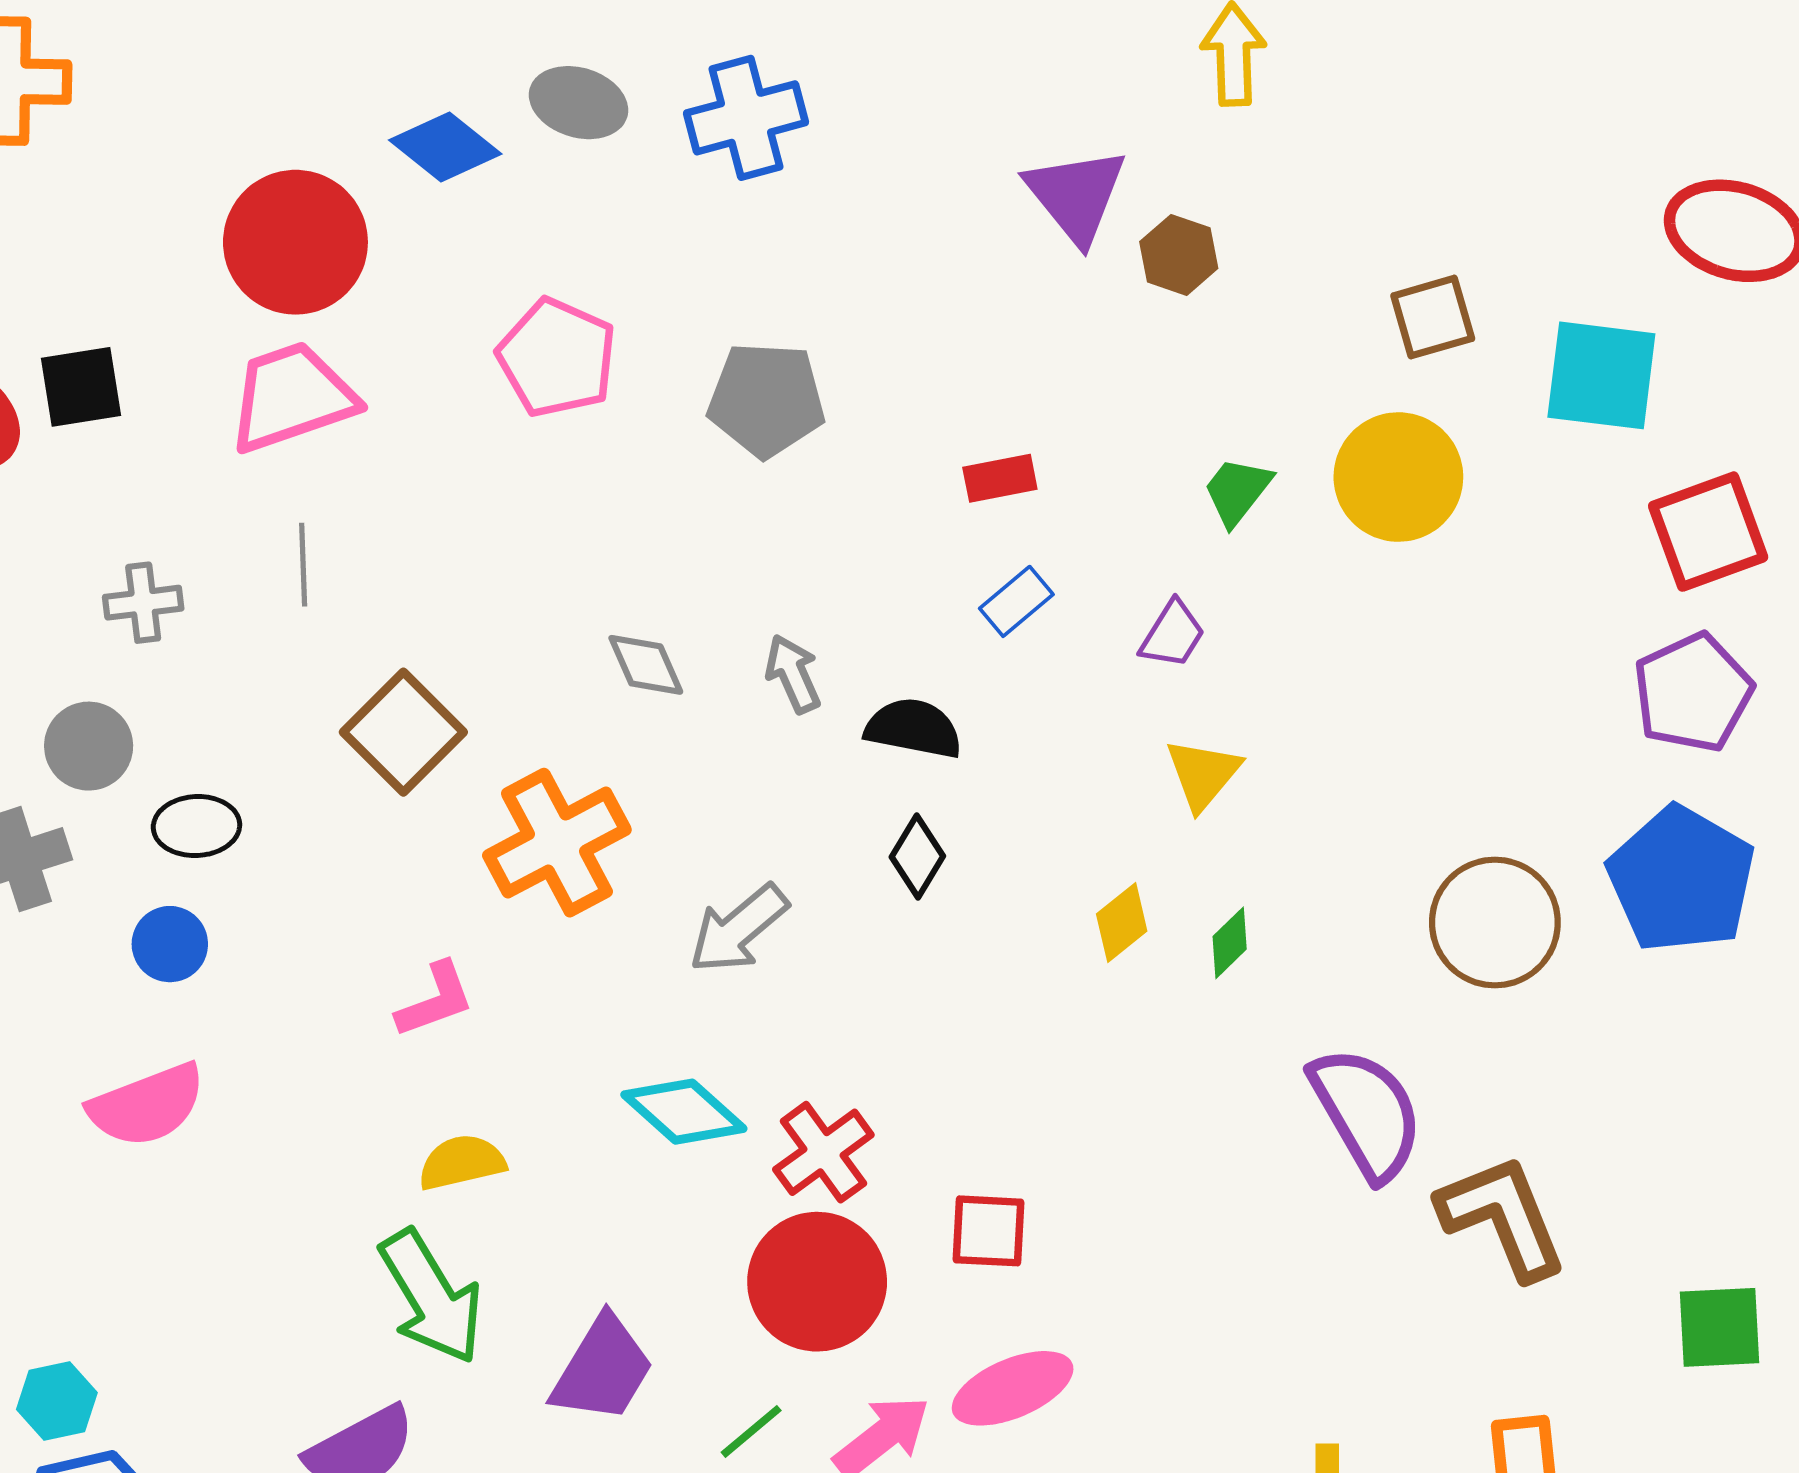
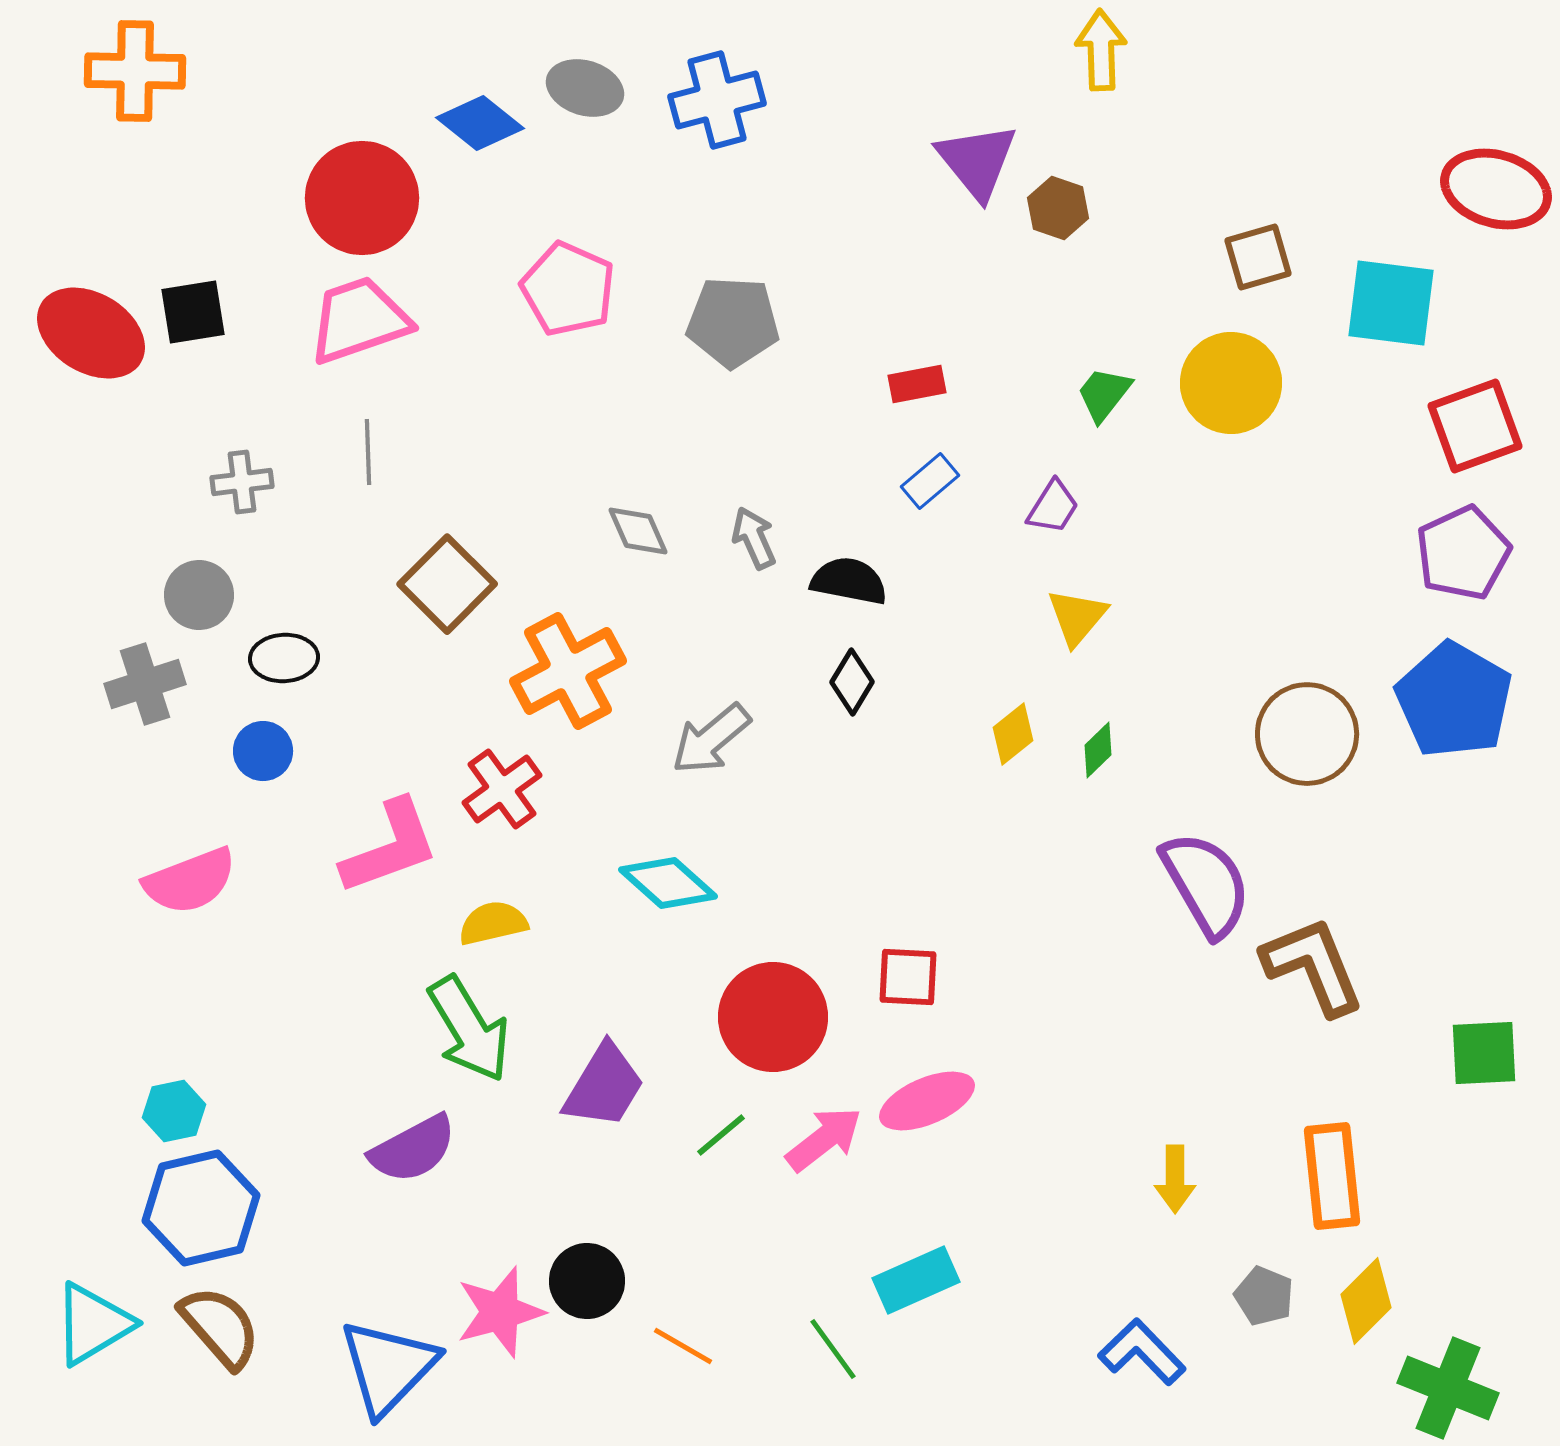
pink L-shape: (435, 1000) -> (390, 847), moved, size x1.6
pink semicircle: (147, 1105) -> (190, 881), moved
red cross: (823, 1152) -> (502, 789), moved

